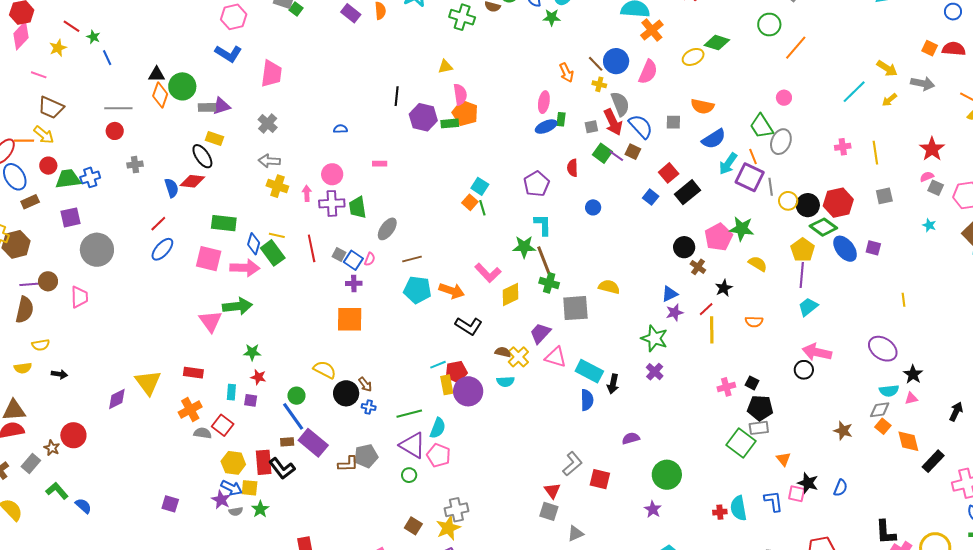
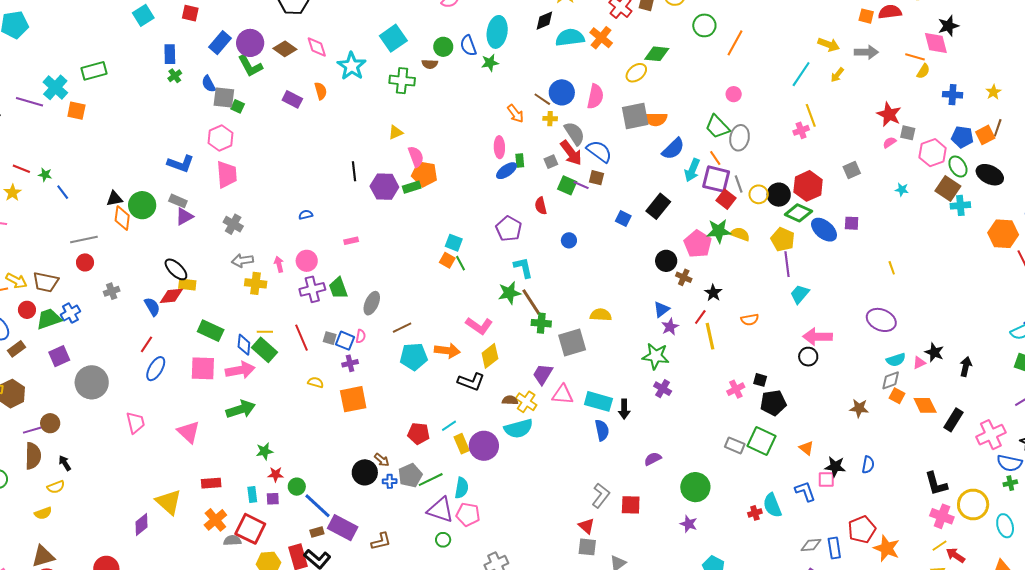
pink hexagon: (234, 17) -> (220, 138), moved
orange cross: (652, 30) -> (601, 38), moved
brown trapezoid: (51, 107) -> (46, 282), moved
gray rectangle: (207, 107) -> (178, 201), moved, turned 36
gray square: (673, 122) -> (635, 116), moved, size x1.8
yellow rectangle: (215, 138) -> (187, 284), moved
yellow line: (875, 153) -> (811, 115), moved
red square: (669, 173) -> (726, 199), moved
gray square: (936, 188) -> (908, 133), moved
pink arrow: (307, 193) -> (279, 264), moved
green rectangle: (224, 223) -> (211, 331), turned 30
yellow semicircle: (758, 264) -> (740, 234), moved
yellow diamond: (511, 295) -> (490, 356), moved
pink trapezoid: (79, 297) -> (135, 423), moved
pink triangle: (210, 321) -> (188, 432), moved
yellow semicircle: (325, 370) -> (316, 382), moved, size x0.7
red pentagon: (456, 372) -> (419, 434), moved, turned 30
black arrow: (59, 374) -> (65, 463), moved, turned -119
black star: (913, 374) -> (934, 352), moved
cyan semicircle: (505, 382) -> (518, 429), size x1.6
green circle: (296, 396) -> (297, 487), moved
red square: (223, 425) -> (250, 529), size x1.4
gray rectangle: (759, 428) -> (735, 445), moved, turned 42
gray pentagon: (366, 456) -> (410, 475), moved
black L-shape: (886, 532) -> (936, 484), moved

